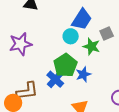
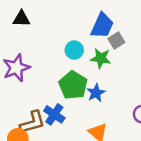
blue trapezoid: (82, 19) -> (102, 26), moved
blue cross: (55, 79) -> (54, 114), moved

